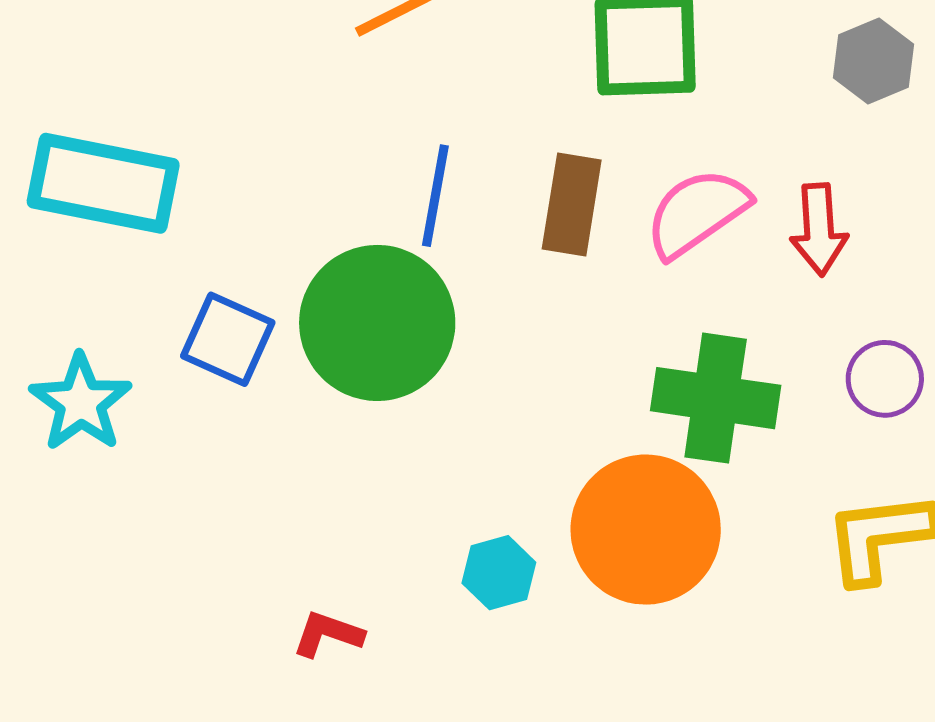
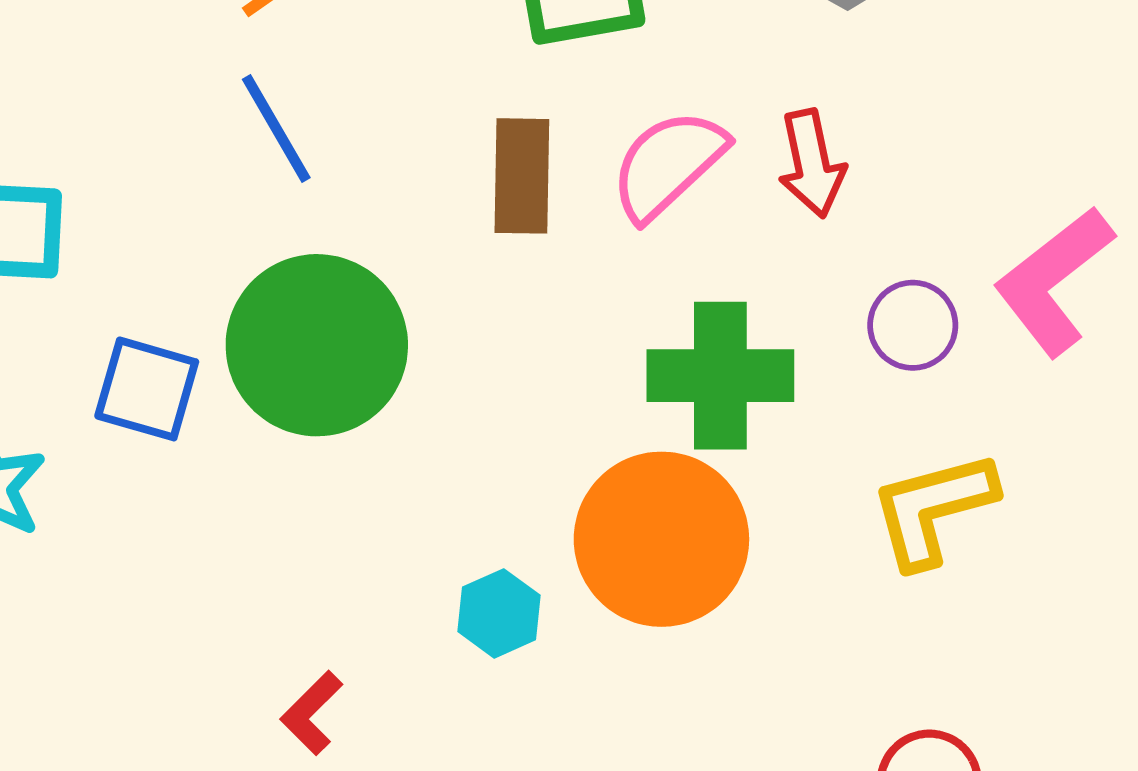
blue line: (435, 196) -> (276, 128), moved, turned -32
red L-shape: (328, 634) -> (312, 713), turned -56

